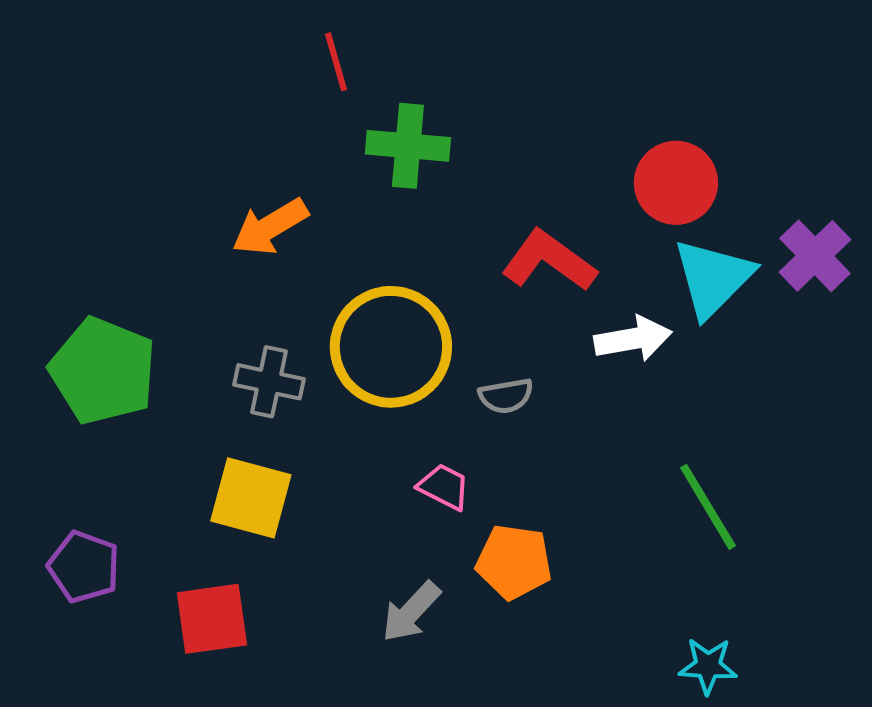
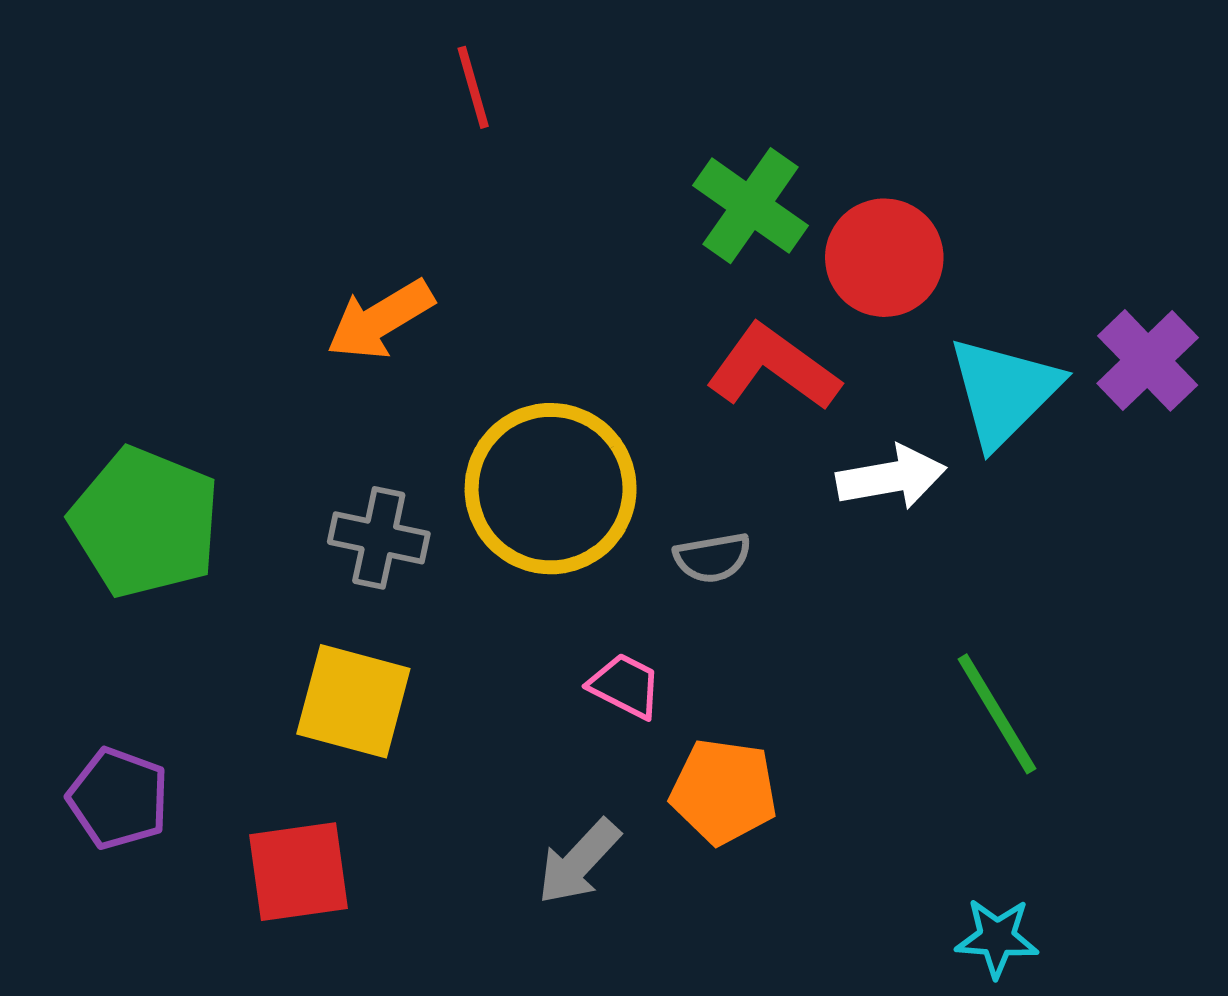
green cross: (408, 146) -> (751, 206), moved, turned 30
red circle: (676, 183) -> (884, 258), moved

